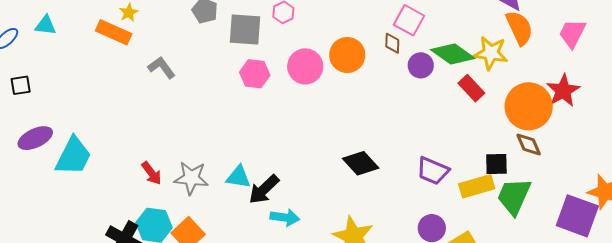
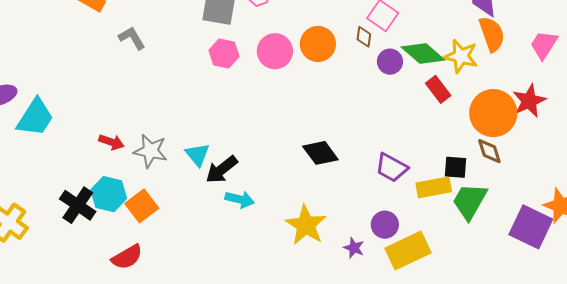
red arrow: (152, 173) -> (111, 142), turned -40
cyan triangle: (238, 177) -> (197, 155), turned 36

